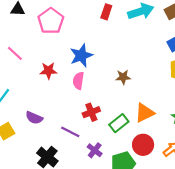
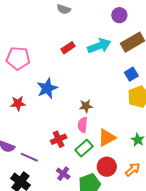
red rectangle: (106, 12) -> (68, 48), turned 40
pink pentagon: (51, 21) -> (18, 58), turned -30
pink semicircle: (78, 81) -> (83, 125), moved
purple line: (70, 132) -> (29, 157), moved

